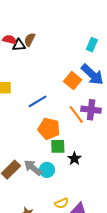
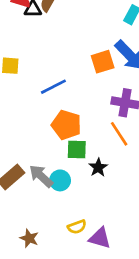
orange square: (73, 81) -> (103, 62), turned 30
orange line: (76, 114) -> (119, 134), moved

